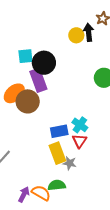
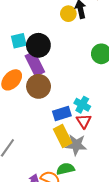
brown circle: (28, 101) -> (39, 86), moved
gray star: (70, 163) -> (76, 145), size x1.5

